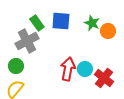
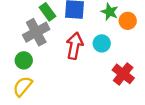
red arrow: (68, 69) -> (75, 46), moved
cyan circle: (85, 69) -> (102, 43), moved

